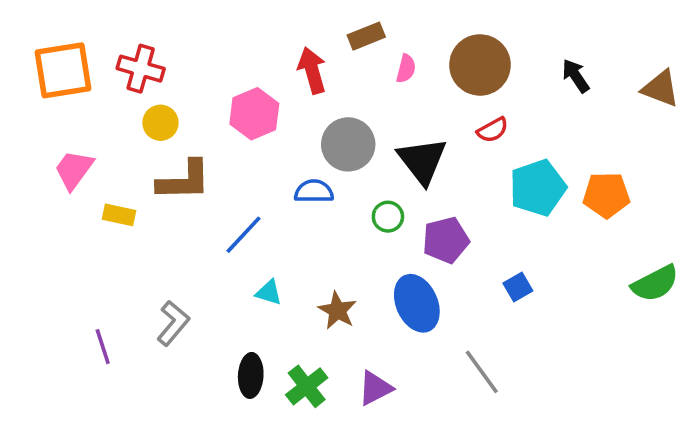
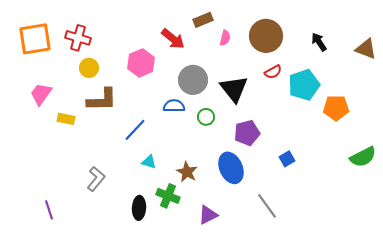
red arrow: (312, 70) -> (173, 39), turned 145
cyan pentagon: (538, 188) -> (304, 85), moved
green circle: (388, 217) -> (206, 117), moved
purple line: (103, 347) -> (49, 210), moved
green cross: (307, 386) -> (168, 196), moved, turned -30

